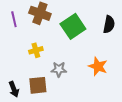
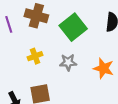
gray star: (59, 69) -> (68, 62), moved

